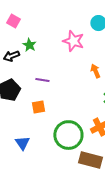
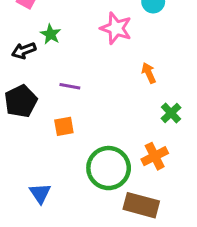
blue triangle: (22, 143) -> (40, 193), moved

